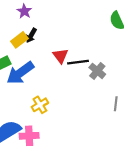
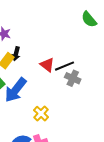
gray cross: (97, 71) -> (73, 78), moved

